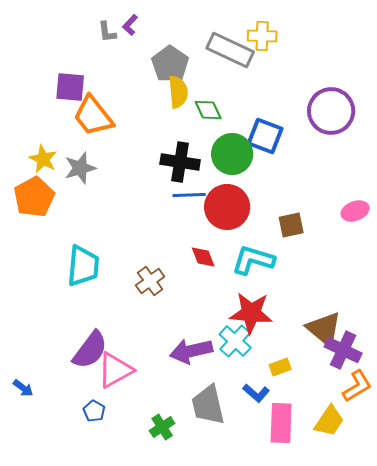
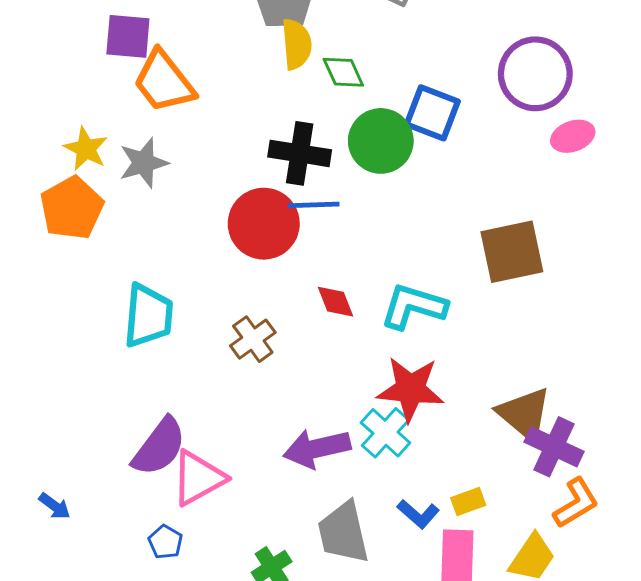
red circle: (227, 207) -> (264, 224), moved
pink ellipse: (355, 211) -> (573, 136), moved
brown square: (291, 225) -> (512, 252), moved, size x1.6
yellow rectangle: (280, 367) -> (468, 501), moved

